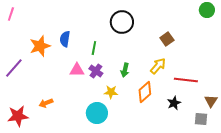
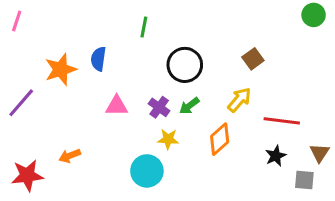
black circle: (122, 22) -> (185, 65), moved
green line: (94, 48) -> (144, 27), moved
green arrow: (125, 70) -> (189, 106), turned 40
purple cross: (96, 71) -> (159, 107), moved
black star: (174, 103) -> (276, 156), moved

